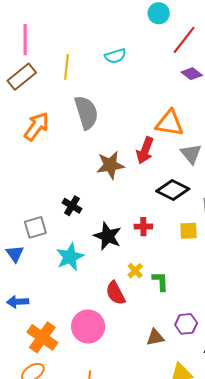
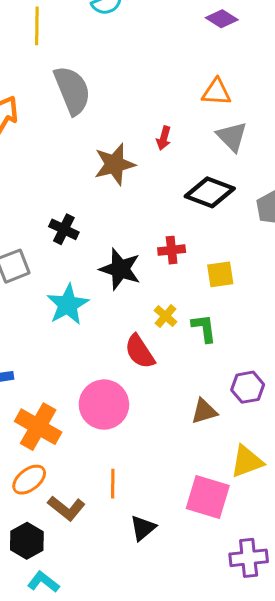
orange triangle: (170, 123) -> (216, 92), moved, size x0.7
red arrow: (145, 150) -> (164, 138), size x0.6
yellow square: (188, 231) -> (220, 274), moved

